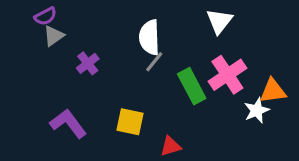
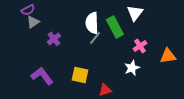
pink cross: (227, 75) -> (140, 46), size x0.6
green rectangle: (192, 86) -> (115, 27), moved
white star: (257, 110) -> (132, 68), moved

